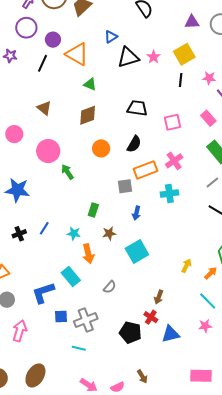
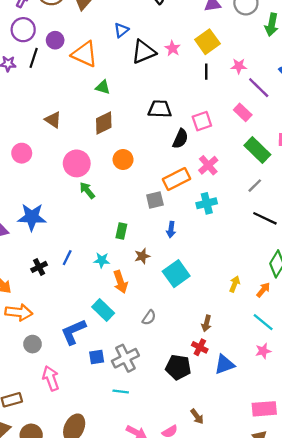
black line: (42, 63) -> (34, 58), moved
black semicircle: (134, 144) -> (180, 139), moved
pink circle: (48, 151) -> (77, 163), moved
pink arrow: (20, 331) -> (51, 378), turned -30

